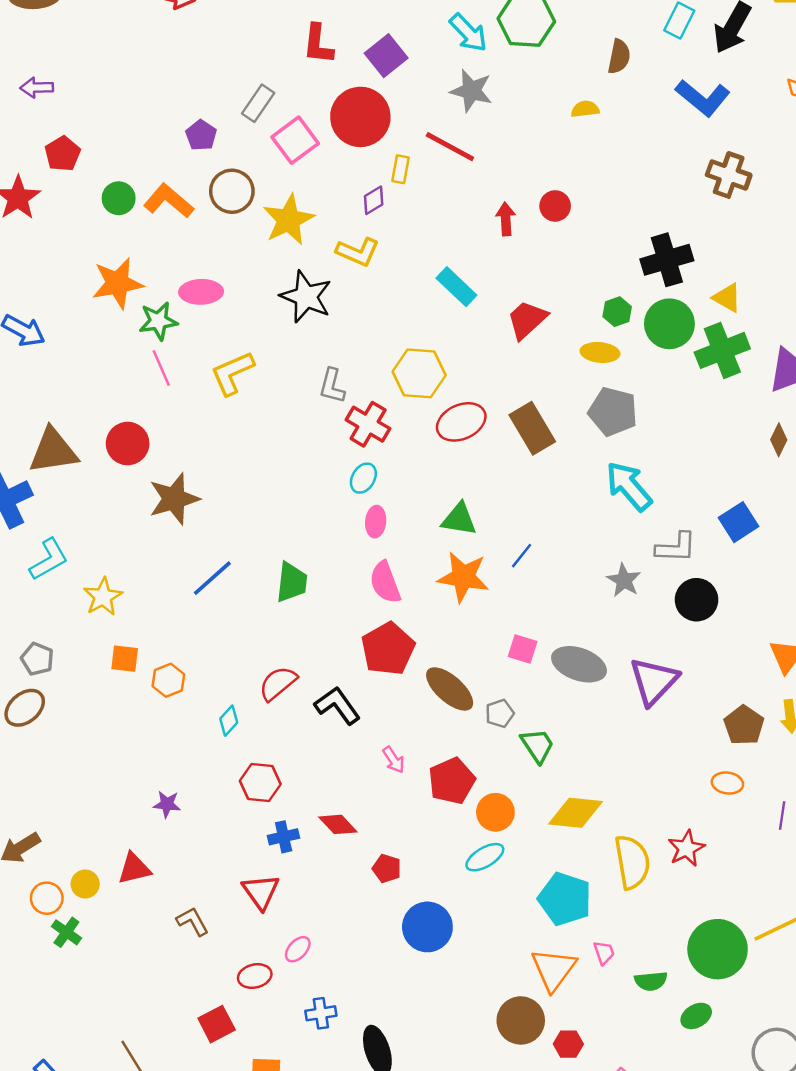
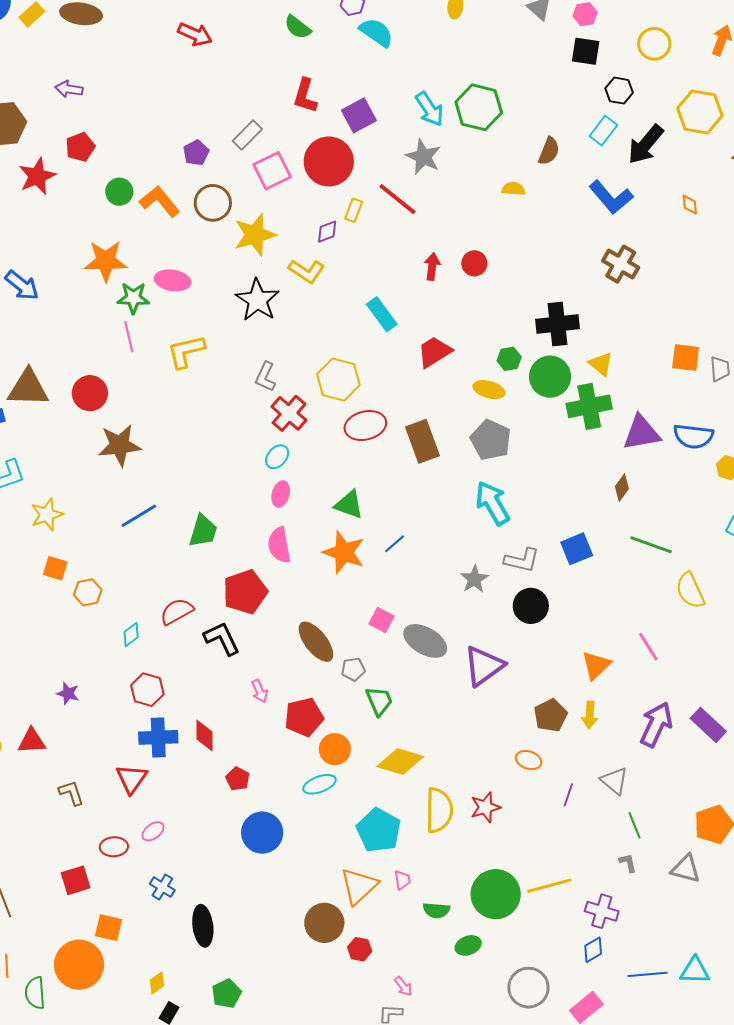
red pentagon: (388, 649) -> (245, 592), moved
red diamond: (338, 824) -> (204, 736), turned 32
blue cross: (284, 837) -> (158, 737), size x1.5
blue cross: (321, 1013) -> (162, 887), turned 30

